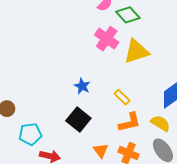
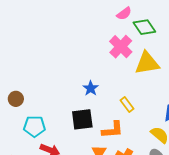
black square: (78, 119) -> (82, 119), turned 35
orange L-shape: (130, 122) -> (113, 130), moved

